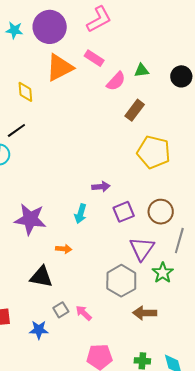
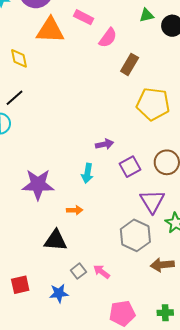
orange triangle: (60, 67) -> (50, 30), turned 36
green triangle: (142, 70) -> (147, 15), moved

